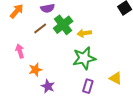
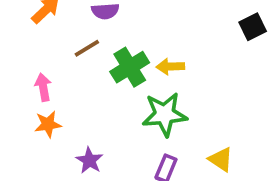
green cross: (63, 25) -> (130, 67), moved
orange star: (35, 70) -> (48, 124), moved

